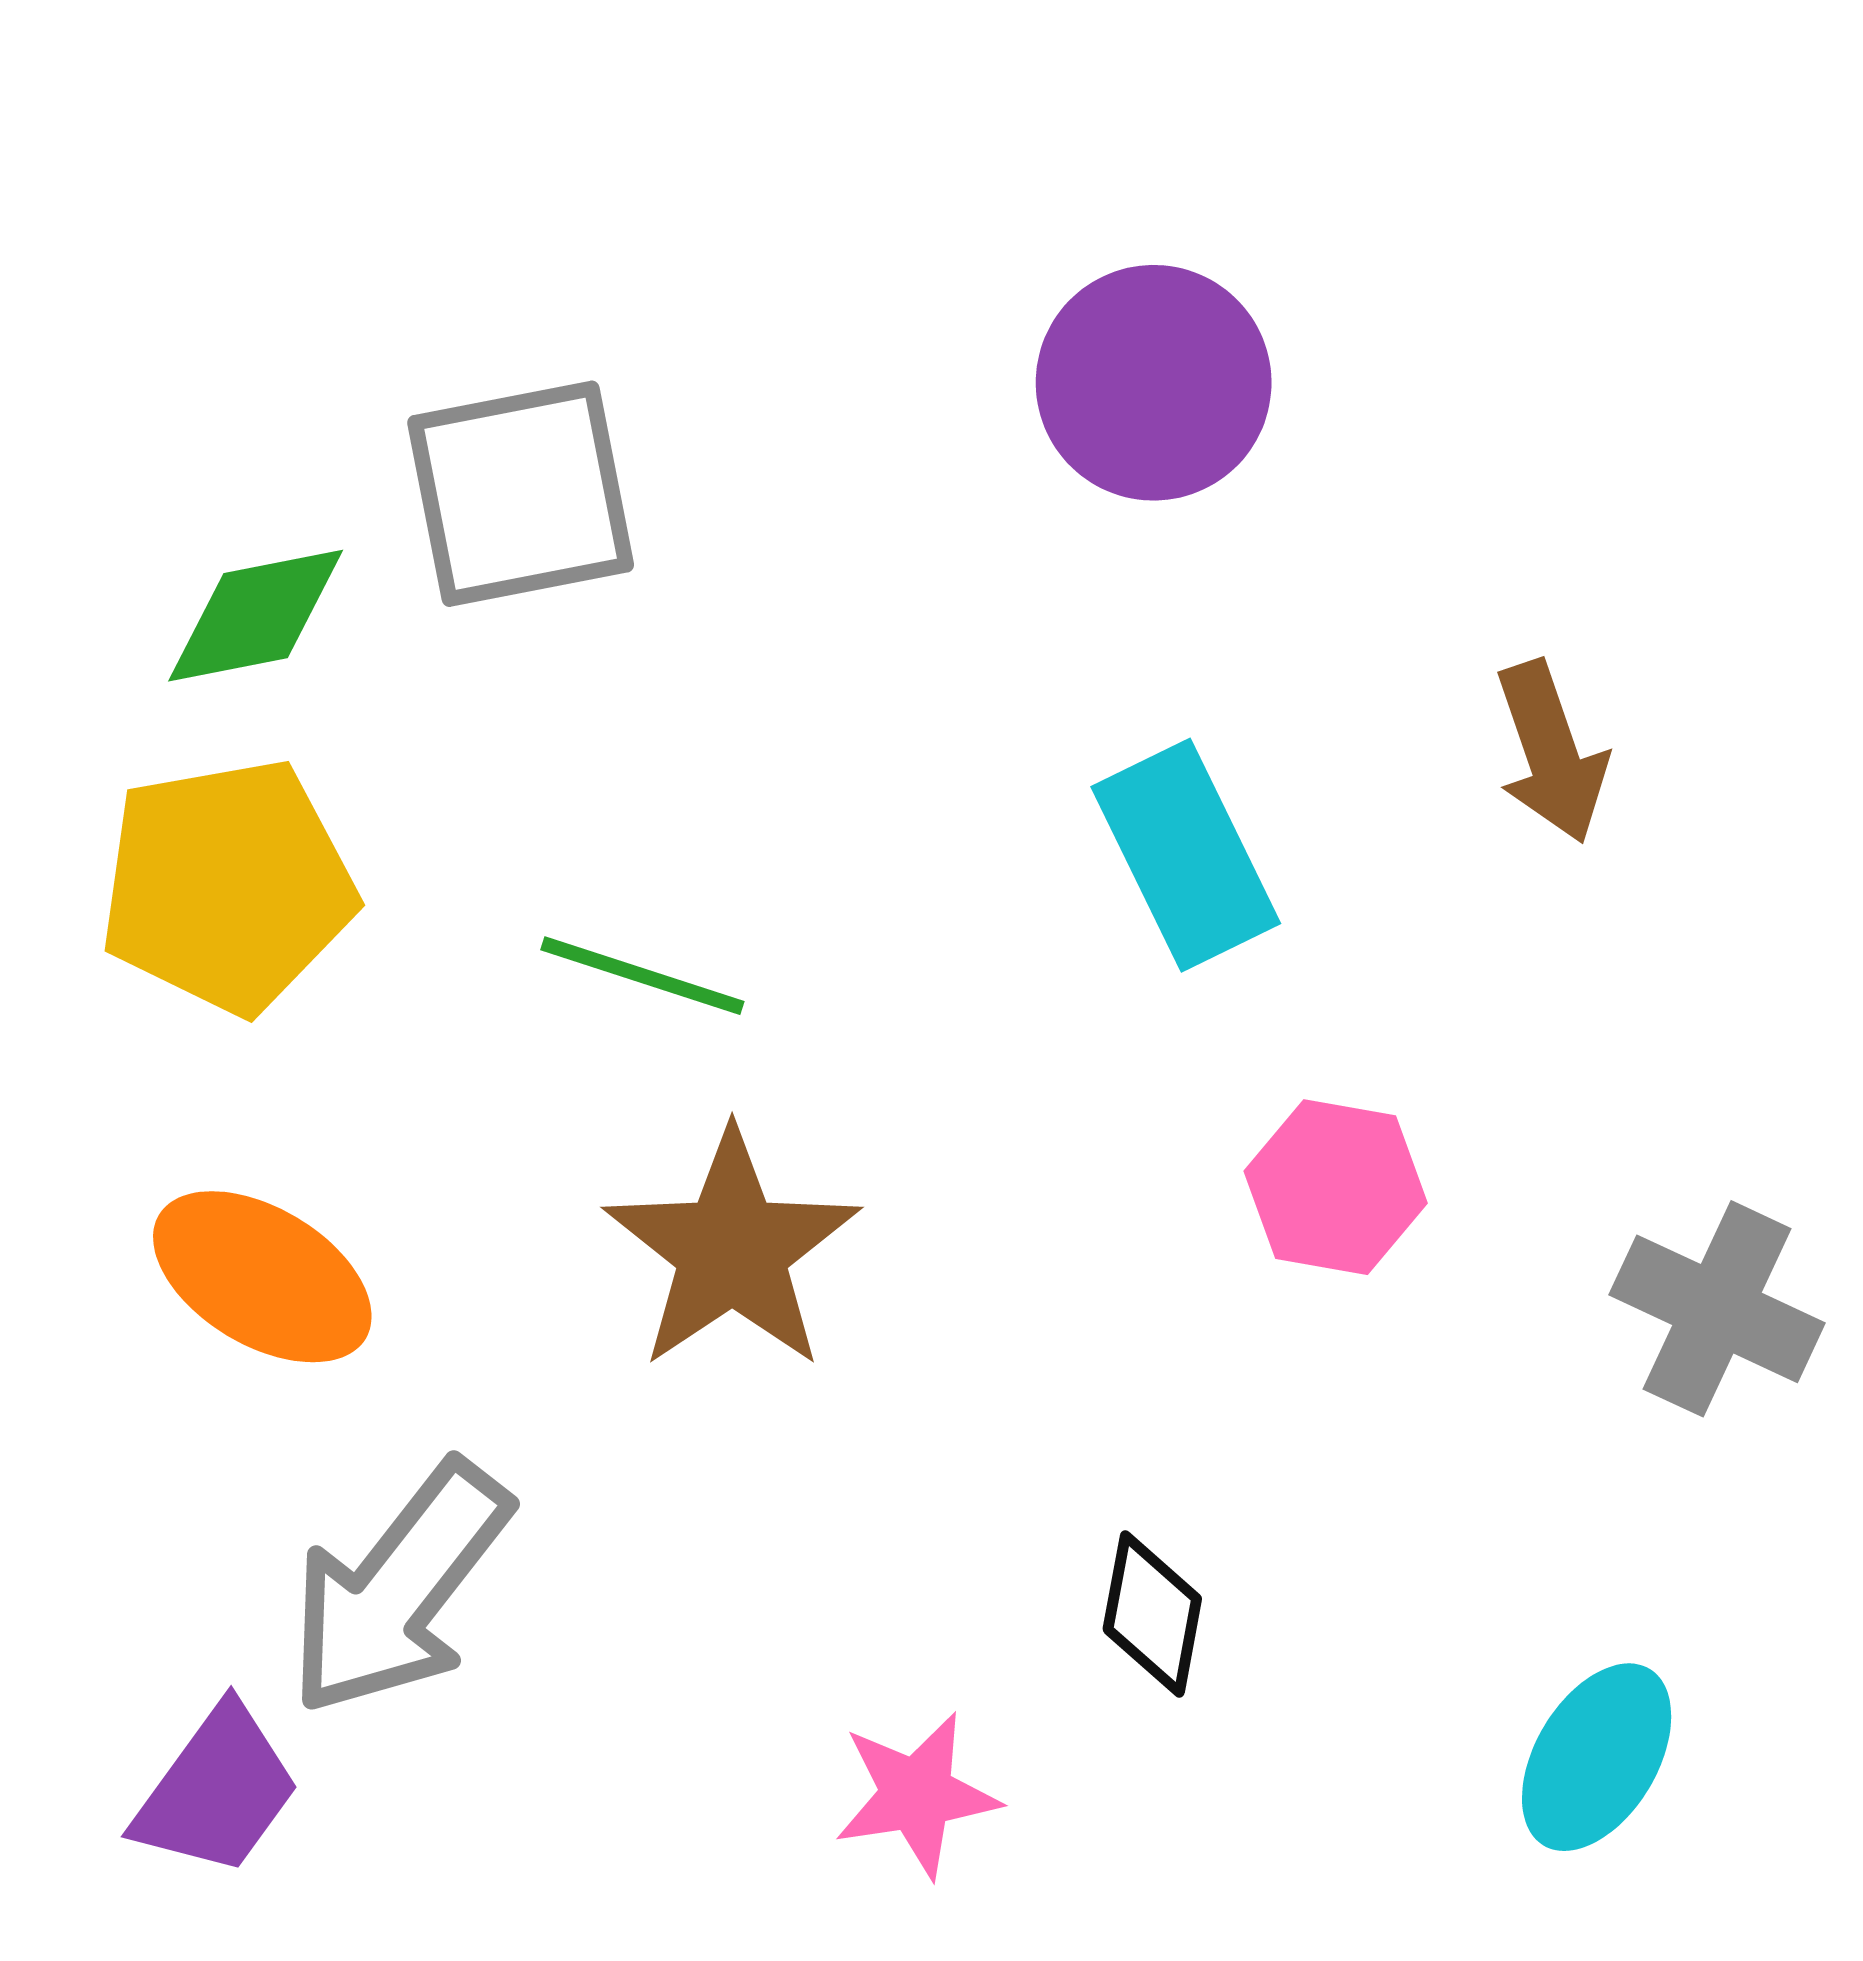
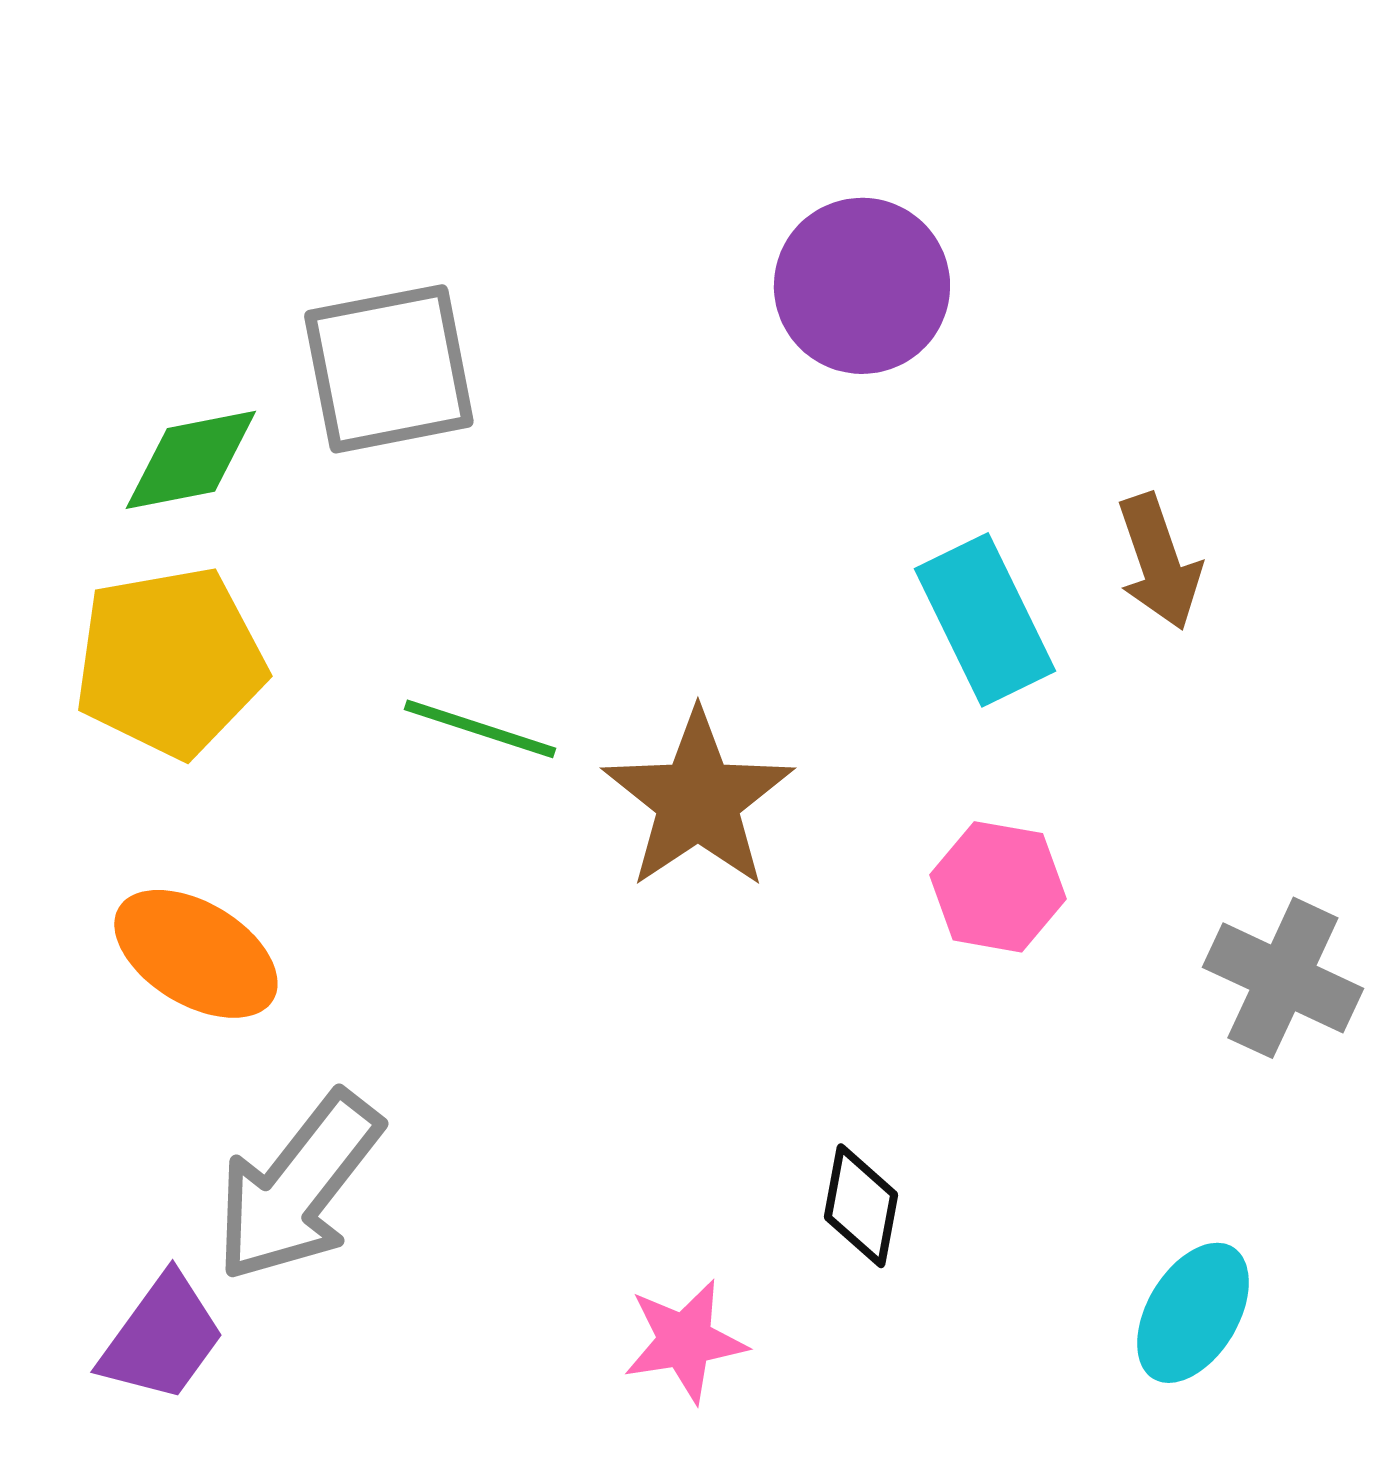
cyan rectangle: (1186, 855) -> (985, 620), moved
brown star: (732, 1250) -> (698, 800), moved

